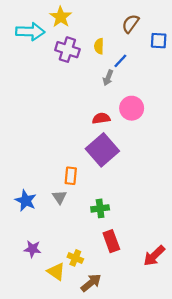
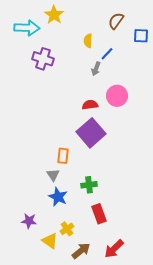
purple cross: (67, 50) -> (43, 59), moved
blue star: (26, 201) -> (58, 197), moved
red arrow: (154, 256) -> (114, 249), moved
yellow cross: (75, 258) -> (67, 229), turned 32

